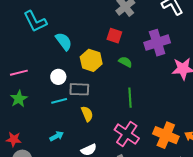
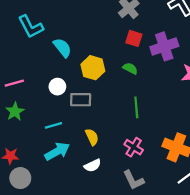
red square: (114, 36) -> (134, 38), moved
cyan line: (59, 101) -> (54, 125), moved
yellow semicircle: (87, 114) -> (92, 137), moved
pink cross: (127, 134) -> (134, 147), size x0.7
cyan arrow: (57, 136) -> (57, 151), size x1.6

